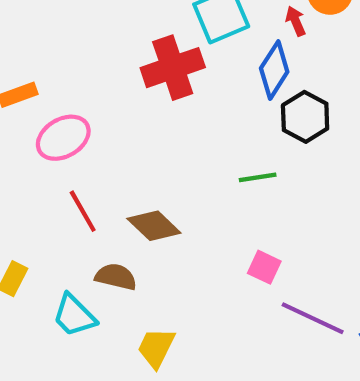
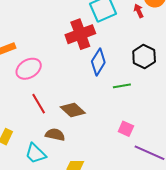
blue diamond: (274, 70) -> (98, 62), moved

